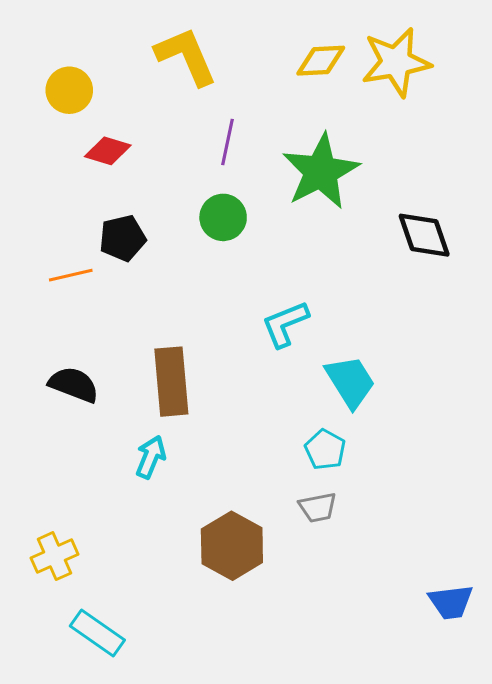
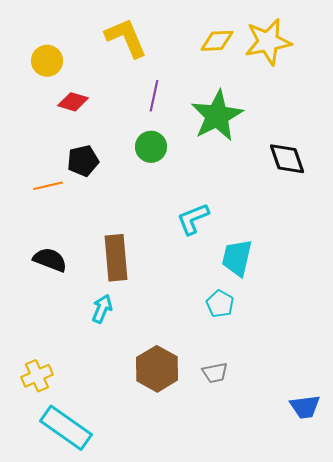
cyan trapezoid: (350, 382) -> (237, 258), turned -135
gray trapezoid: (318, 507) -> (215, 373), moved
cyan rectangle: (97, 633) -> (66, 428), size x1.4

